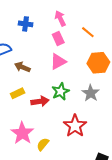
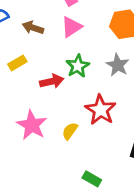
brown arrow: (22, 67) -> (33, 28), moved
yellow rectangle: (18, 93) -> (17, 63), moved
yellow semicircle: (43, 144) -> (70, 131), moved

